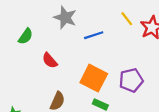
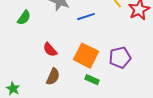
red semicircle: (50, 60) -> (50, 50), moved

